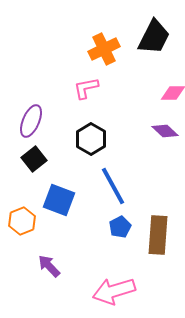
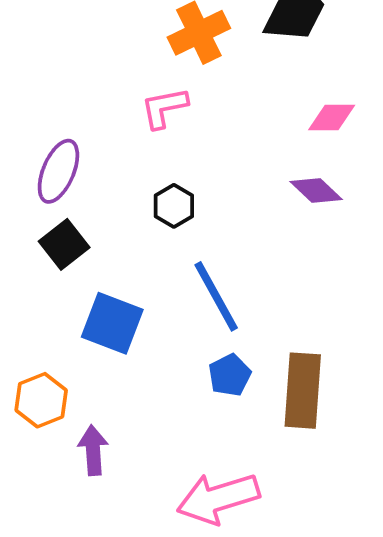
black hexagon: (91, 139) -> (174, 206), size x0.7
orange hexagon: (22, 221) -> (41, 400), moved
purple arrow: (49, 266) -> (93, 450), turned 40

